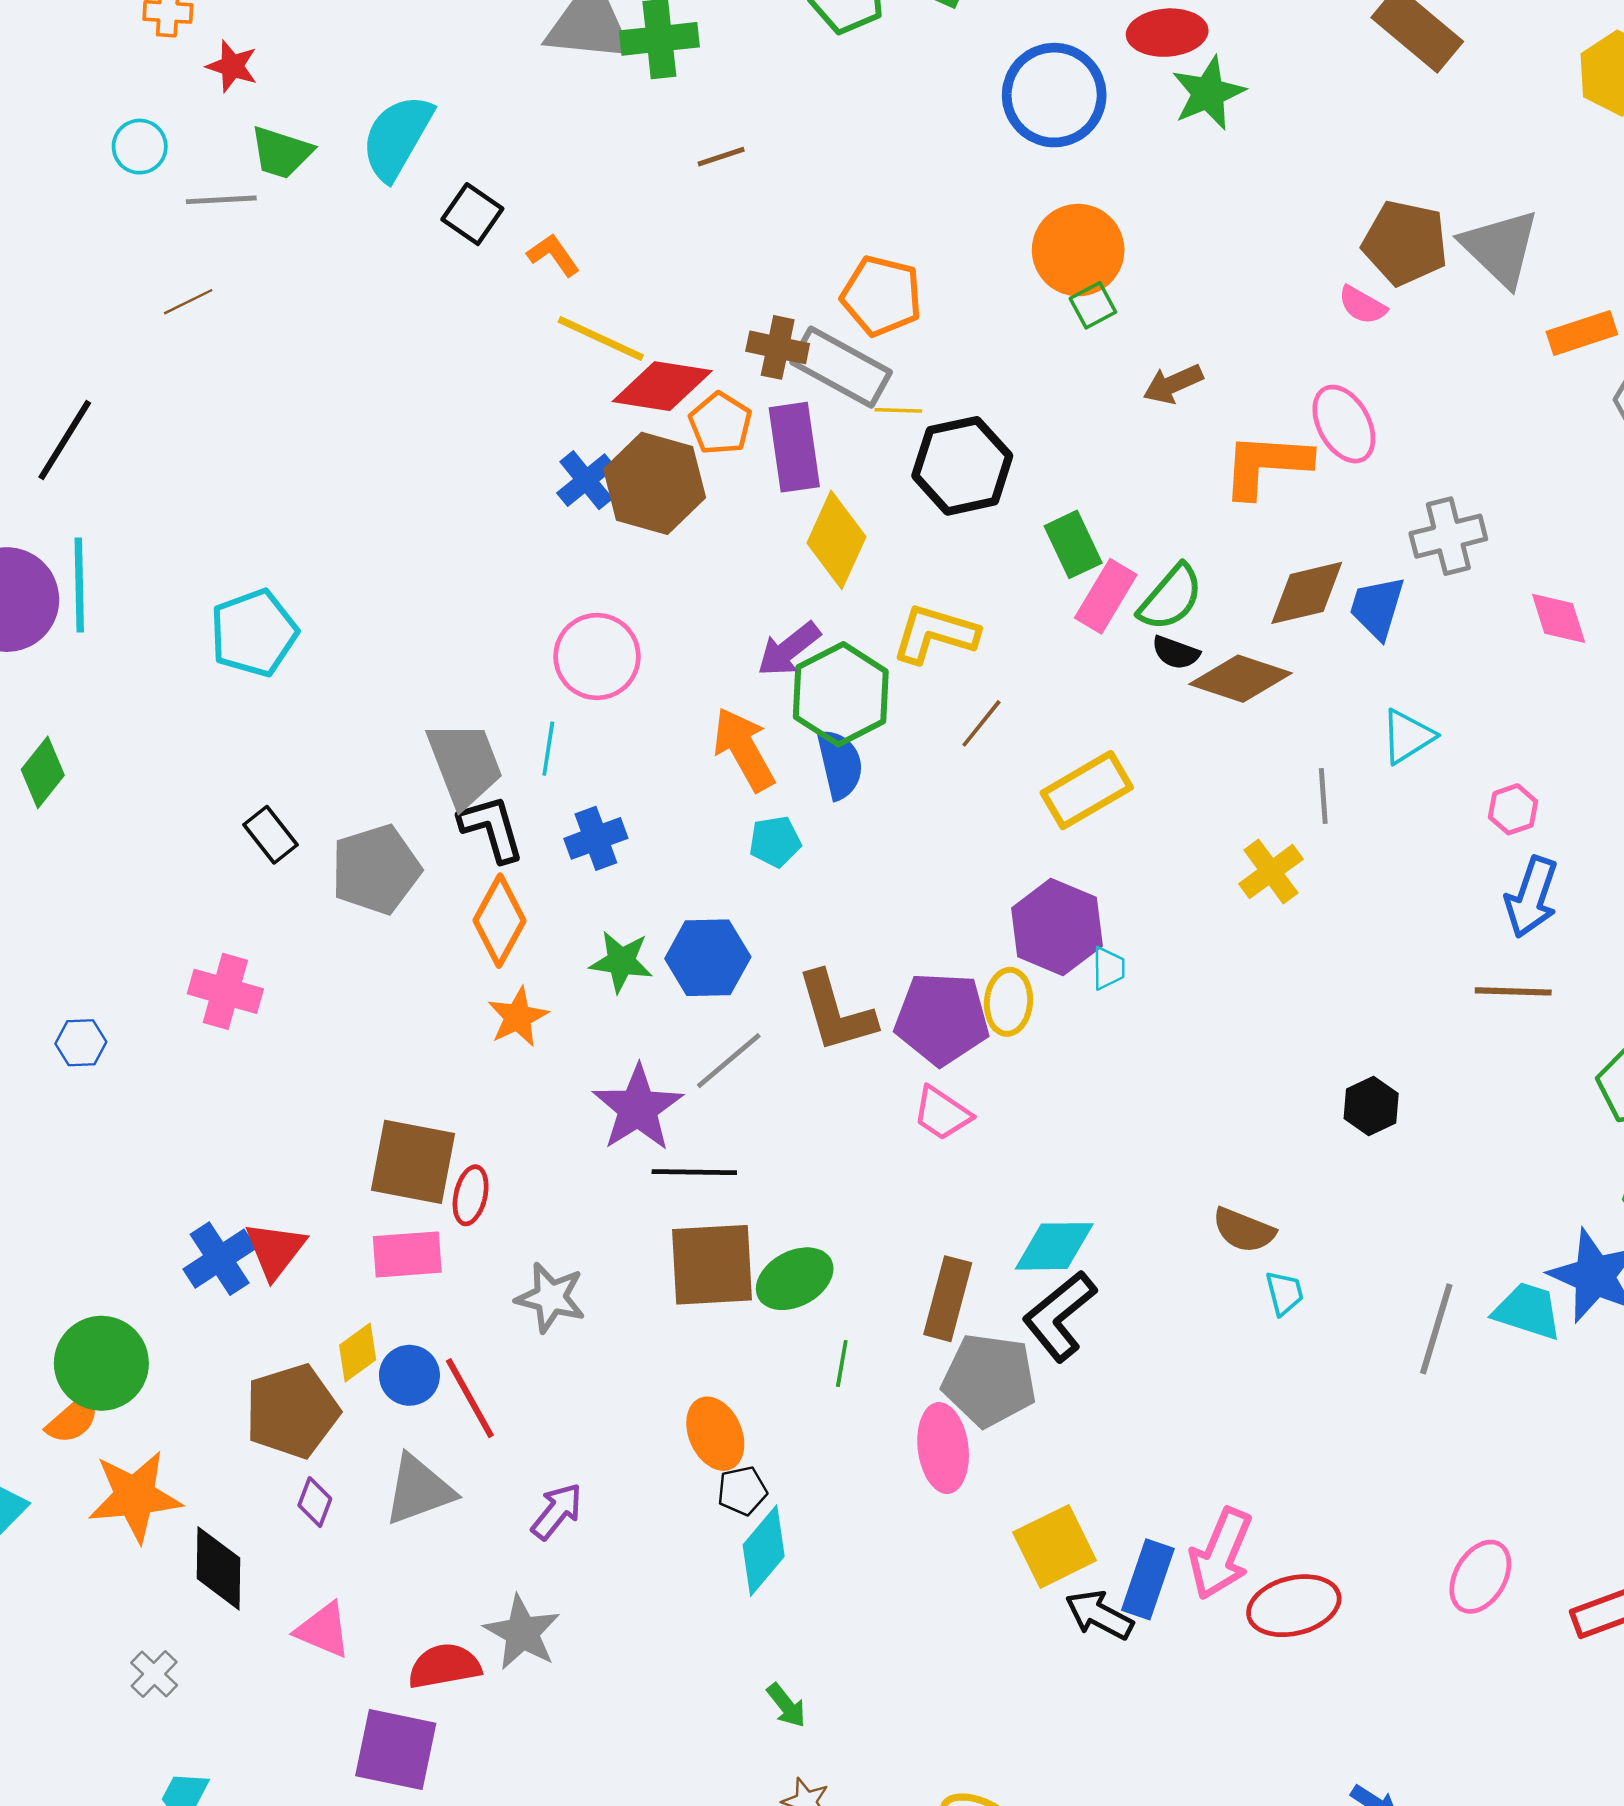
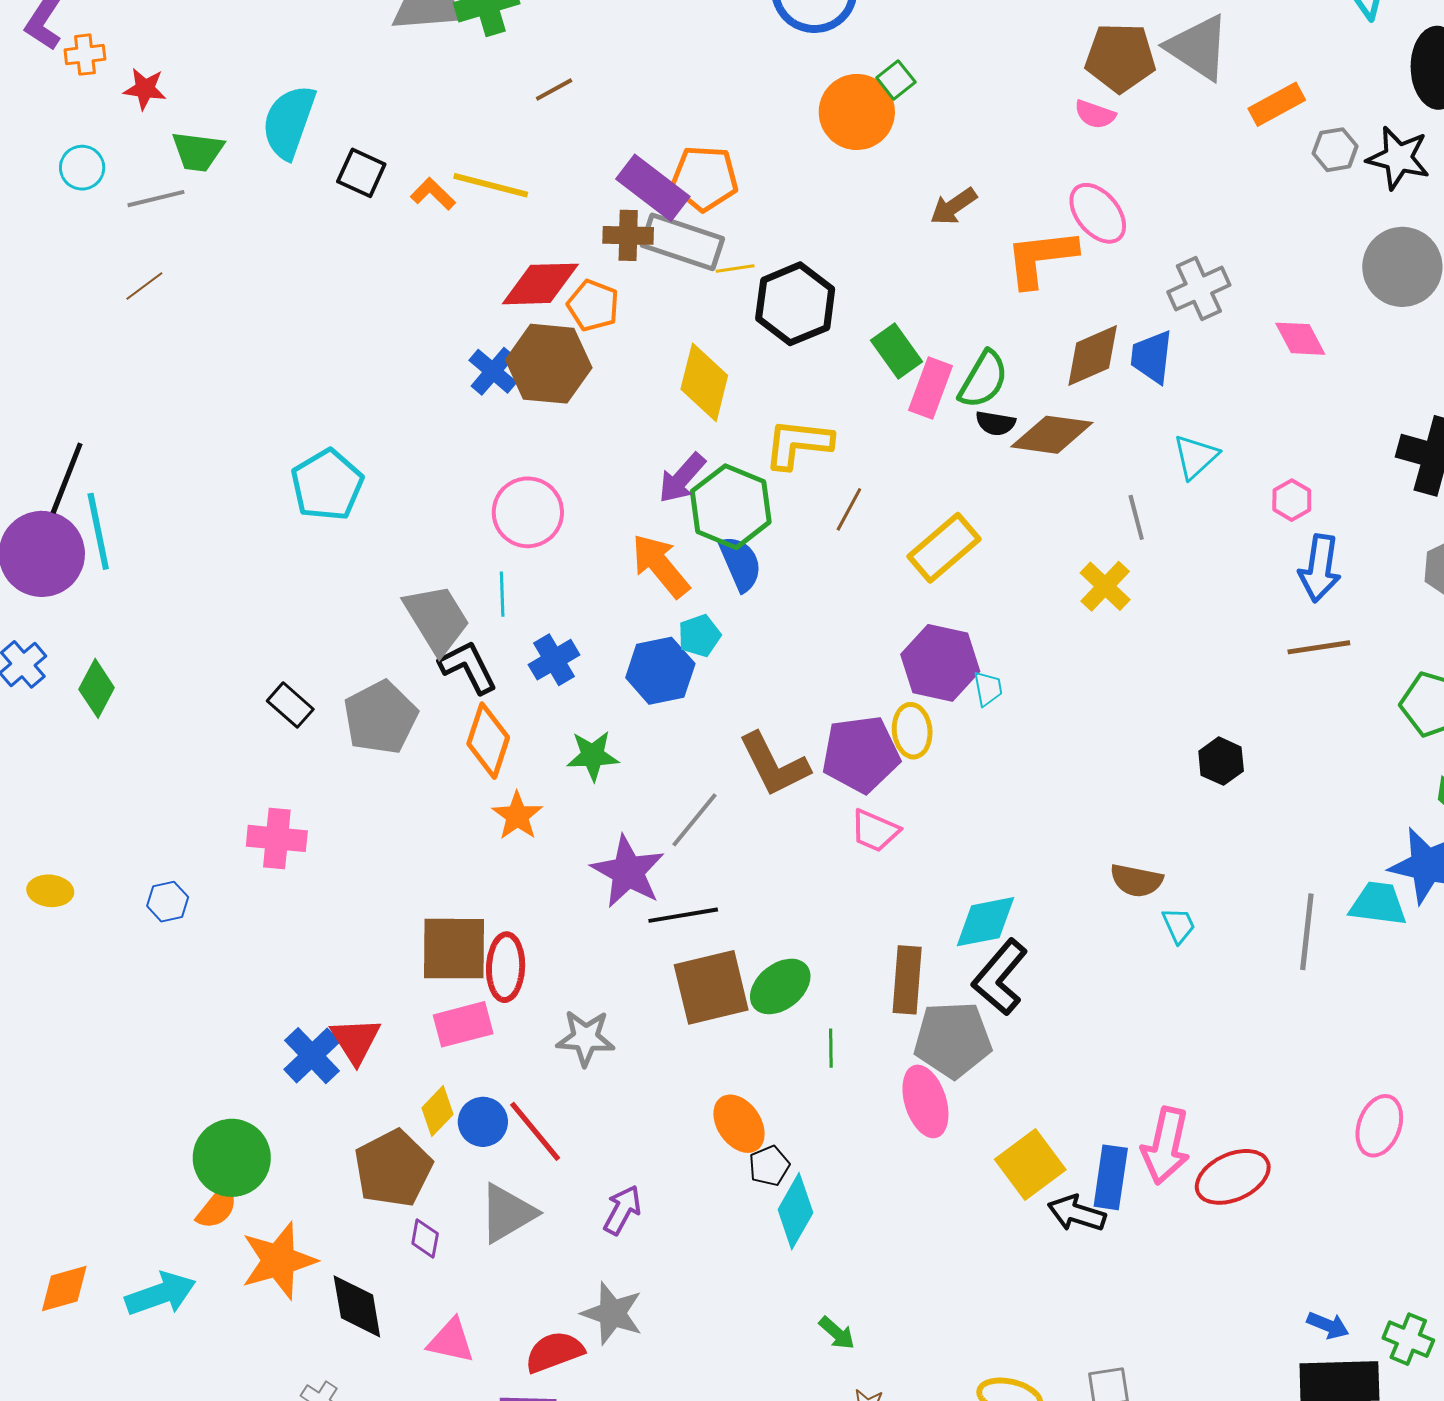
green square: (1093, 305) -> (896, 80), moved
yellow line: (601, 338) -> (491, 185), moved
black line: (65, 440) -> (67, 478), moved
purple rectangle: (794, 447) -> (653, 188), moved, turned -34
cyan pentagon: (254, 633) -> (327, 485), moved
blue hexagon: (708, 958) -> (660, 671), moved
red ellipse: (471, 1195) -> (506, 967), size x1.4

